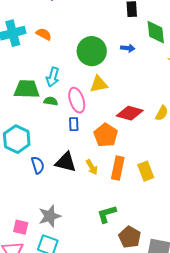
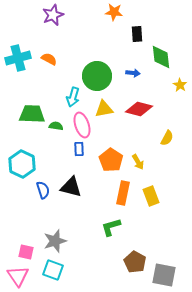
cyan arrow: (53, 77) -> (73, 97), moved
red diamond: (130, 113) -> (139, 109), moved
yellow arrow: (92, 167) -> (138, 162), moved
green L-shape: (107, 214) -> (111, 227), moved

